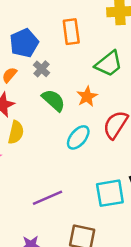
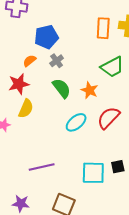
orange rectangle: (71, 32) -> (103, 28), moved
orange star: (87, 96) -> (89, 90), turned -30

